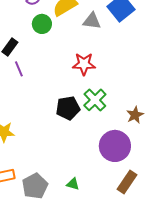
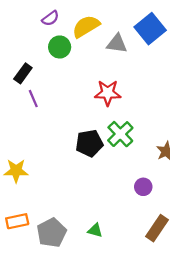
purple circle: (115, 146) -> (143, 187), size x0.5

